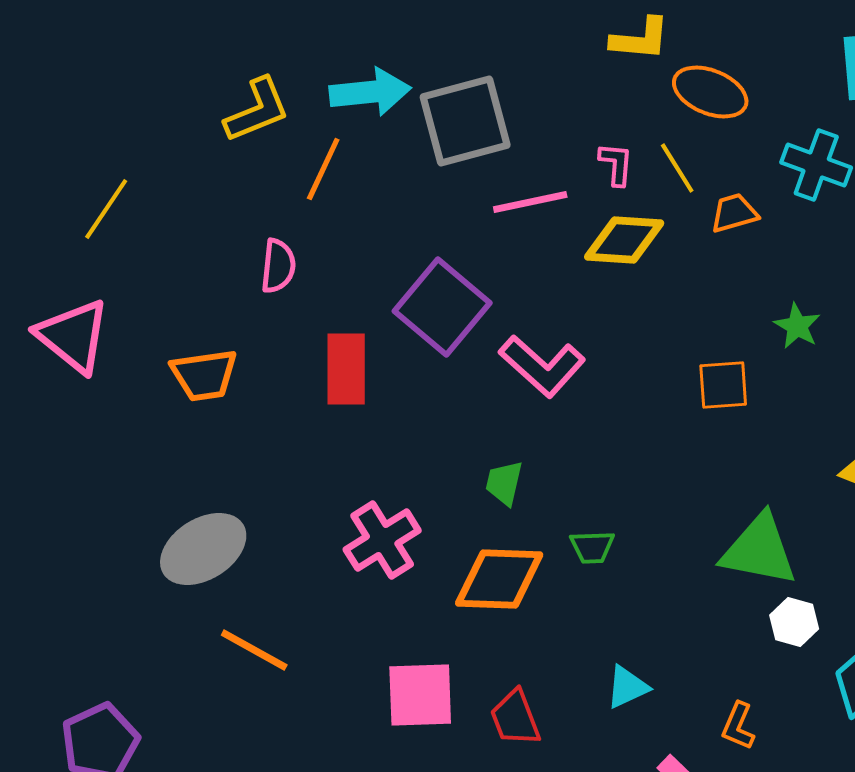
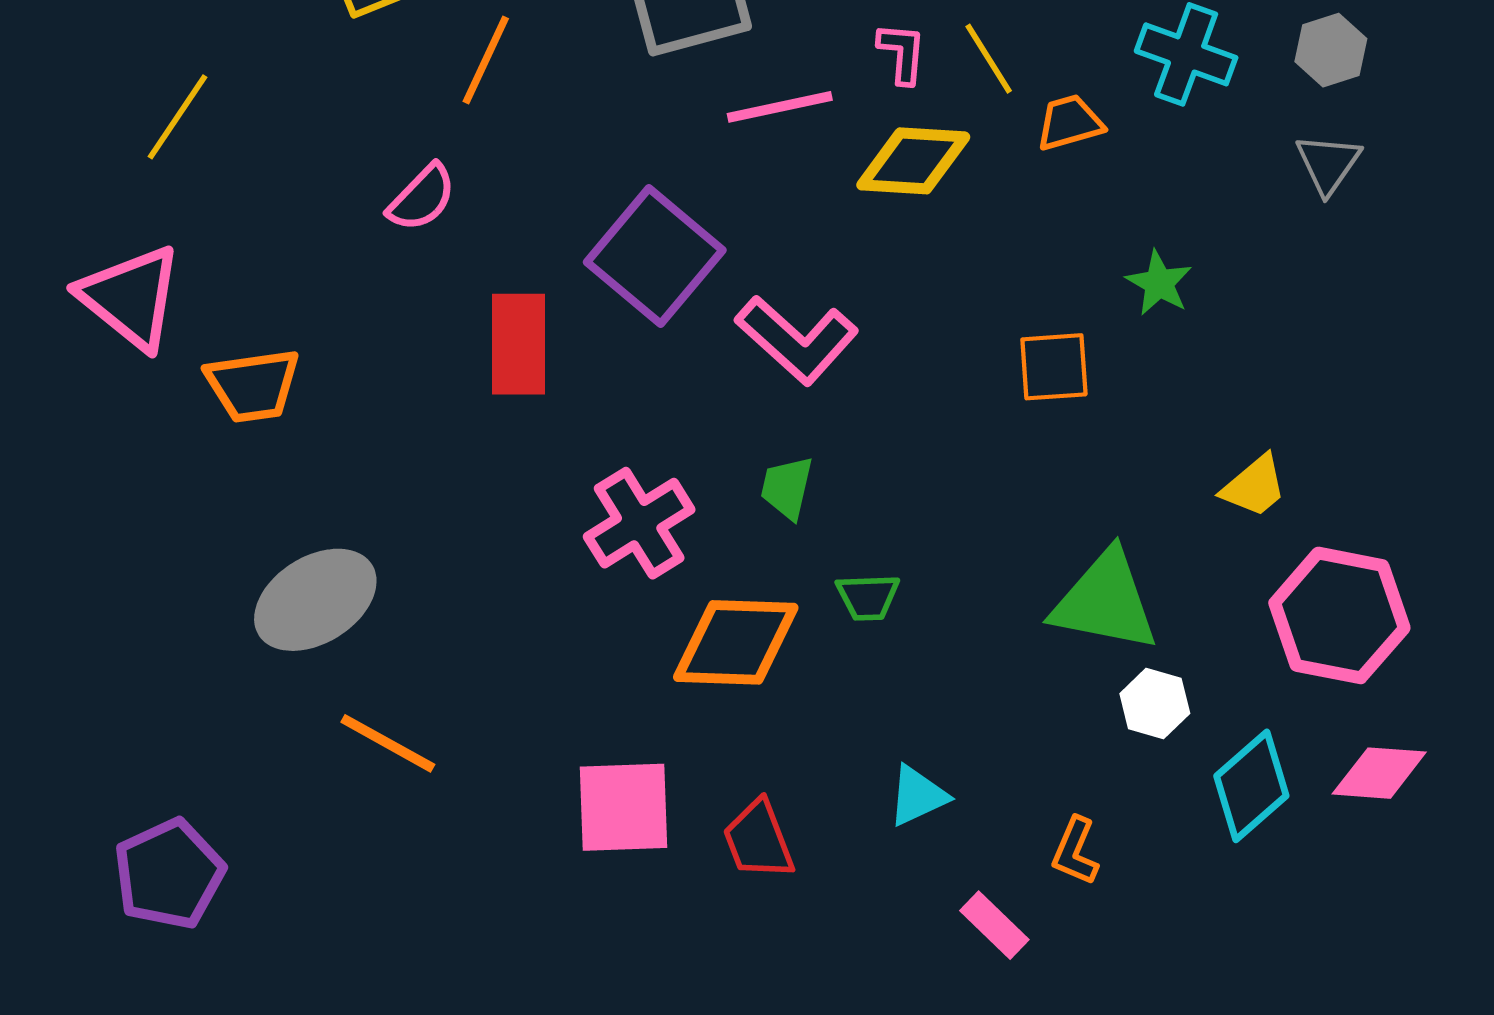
pink semicircle: (278, 266) -> (422, 198), turned 38
orange trapezoid: (204, 375) -> (253, 385), moved
green trapezoid: (504, 483) -> (787, 488), moved
pink cross: (382, 540) -> (639, 523), moved

